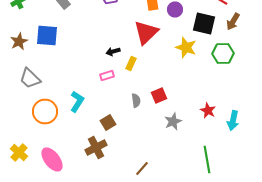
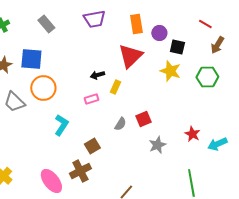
black square: (204, 24) -> (177, 47), moved, size x0.7
gray semicircle: (136, 100) -> (120, 124), turned 40
orange circle: (45, 112) -> (43, 88), moved
cyan arrow: (233, 120) -> (217, 144), turned 54
pink ellipse: (52, 160) -> (51, 181), moved

